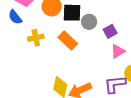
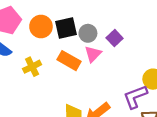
pink triangle: (118, 51) -> (93, 54), moved

